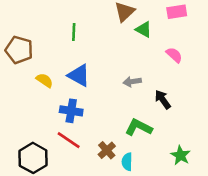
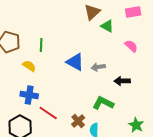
green line: (74, 32) -> (41, 45), moved
blue triangle: (79, 75) -> (75, 62), moved
black arrow: (163, 99) -> (122, 81), turned -56
blue cross: (71, 111) -> (29, 95), moved

